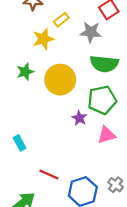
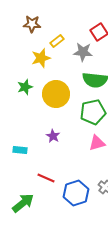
purple star: (79, 118) -> (53, 136), moved
cyan rectangle: (20, 143) -> (20, 150), turned -56

